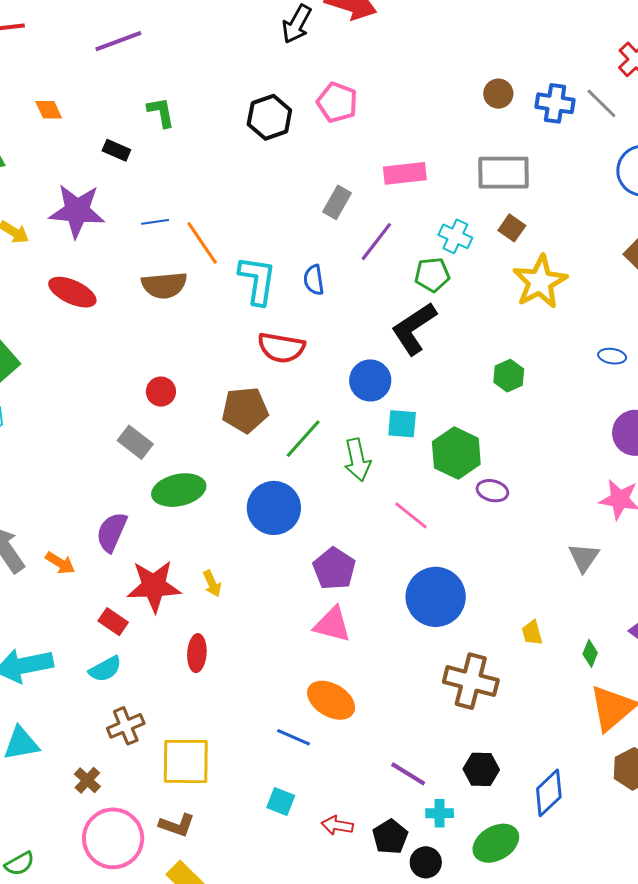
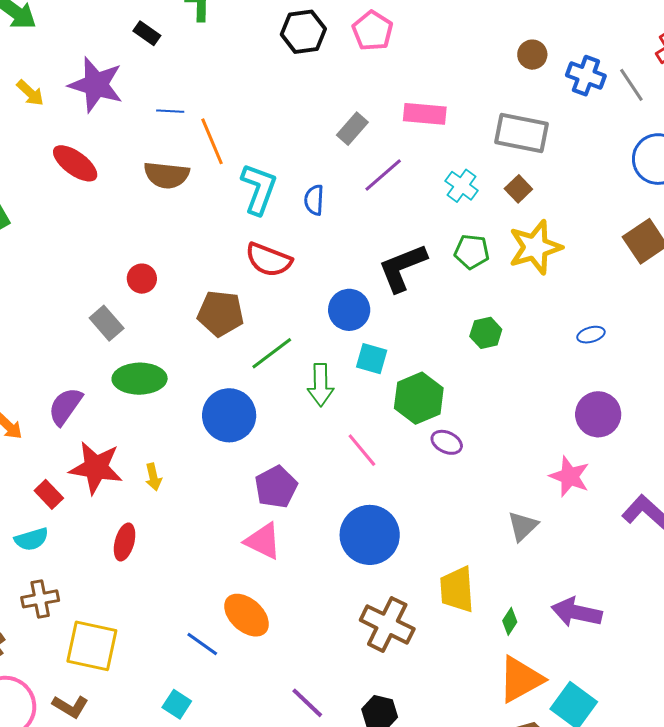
green pentagon: (432, 275) -> (472, 252), moved
blue ellipse: (612, 356) -> (591, 335), turned -36
yellow trapezoid: (532, 633) -> (457, 589), size x1.8

